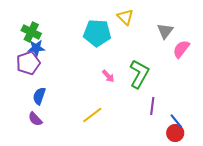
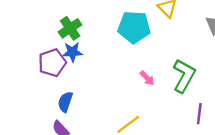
green cross: (31, 32) -> (70, 28), moved, turned 30
blue star: (36, 48) -> (72, 52), moved

